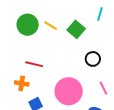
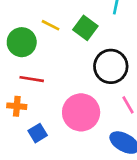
green circle: (28, 25) -> (22, 42), moved
black circle: (93, 59) -> (111, 66), size x1.6

